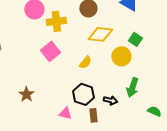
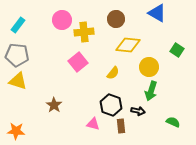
green square: (135, 39) -> (177, 50), moved
green arrow: (132, 87) -> (151, 91), moved
green semicircle: (154, 111) -> (173, 122), moved

